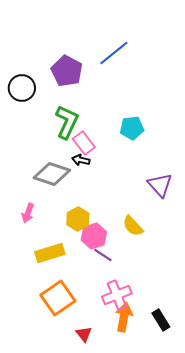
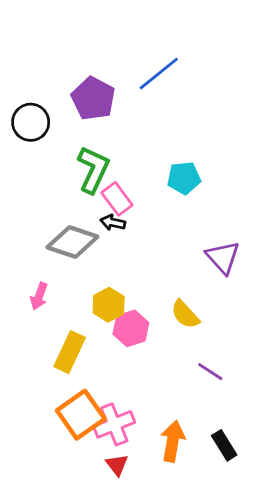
yellow rectangle: (50, 253) -> (70, 352), turned -48
purple line: (103, 255) -> (210, 372), moved
pink cross: (117, 295) -> (114, 424), moved

